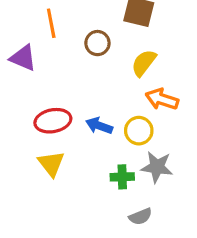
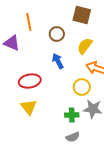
blue arrow: (99, 126) -> (58, 61), moved, turned 42
gray semicircle: (140, 217) -> (73, 137), moved

